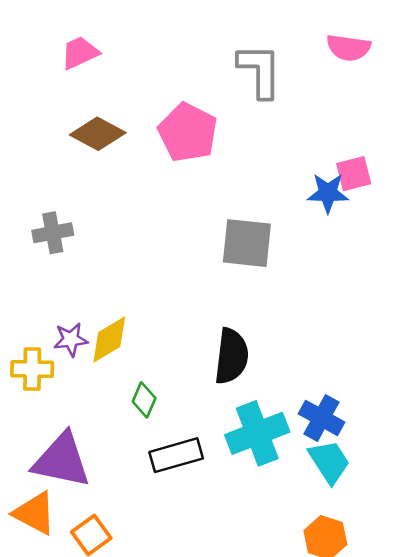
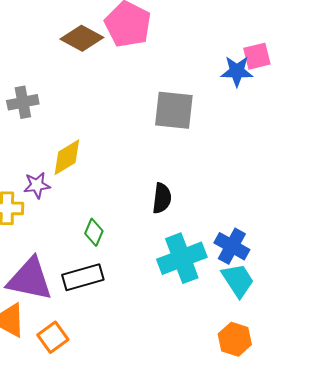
brown diamond: (98, 134) -> (82, 38), moved
yellow diamond: (109, 340) -> (67, 157), moved
black semicircle: (231, 356) -> (162, 198), size x0.7
black rectangle: (176, 455) -> (83, 277), moved

